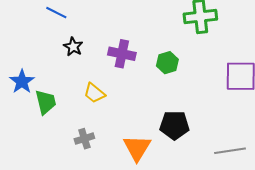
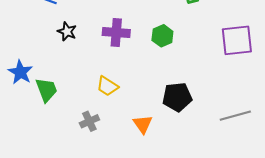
yellow trapezoid: (94, 93) -> (107, 86), moved
orange triangle: (137, 148) -> (143, 124), size x0.7

